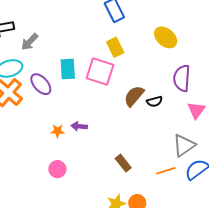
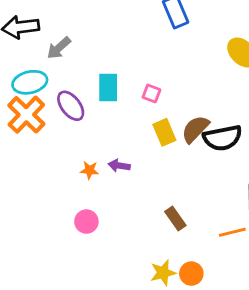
yellow rectangle: (115, 47) -> (164, 132), moved
pink square: (100, 72) -> (151, 93), size x0.5
black semicircle: (155, 101) -> (222, 138), size x1.8

